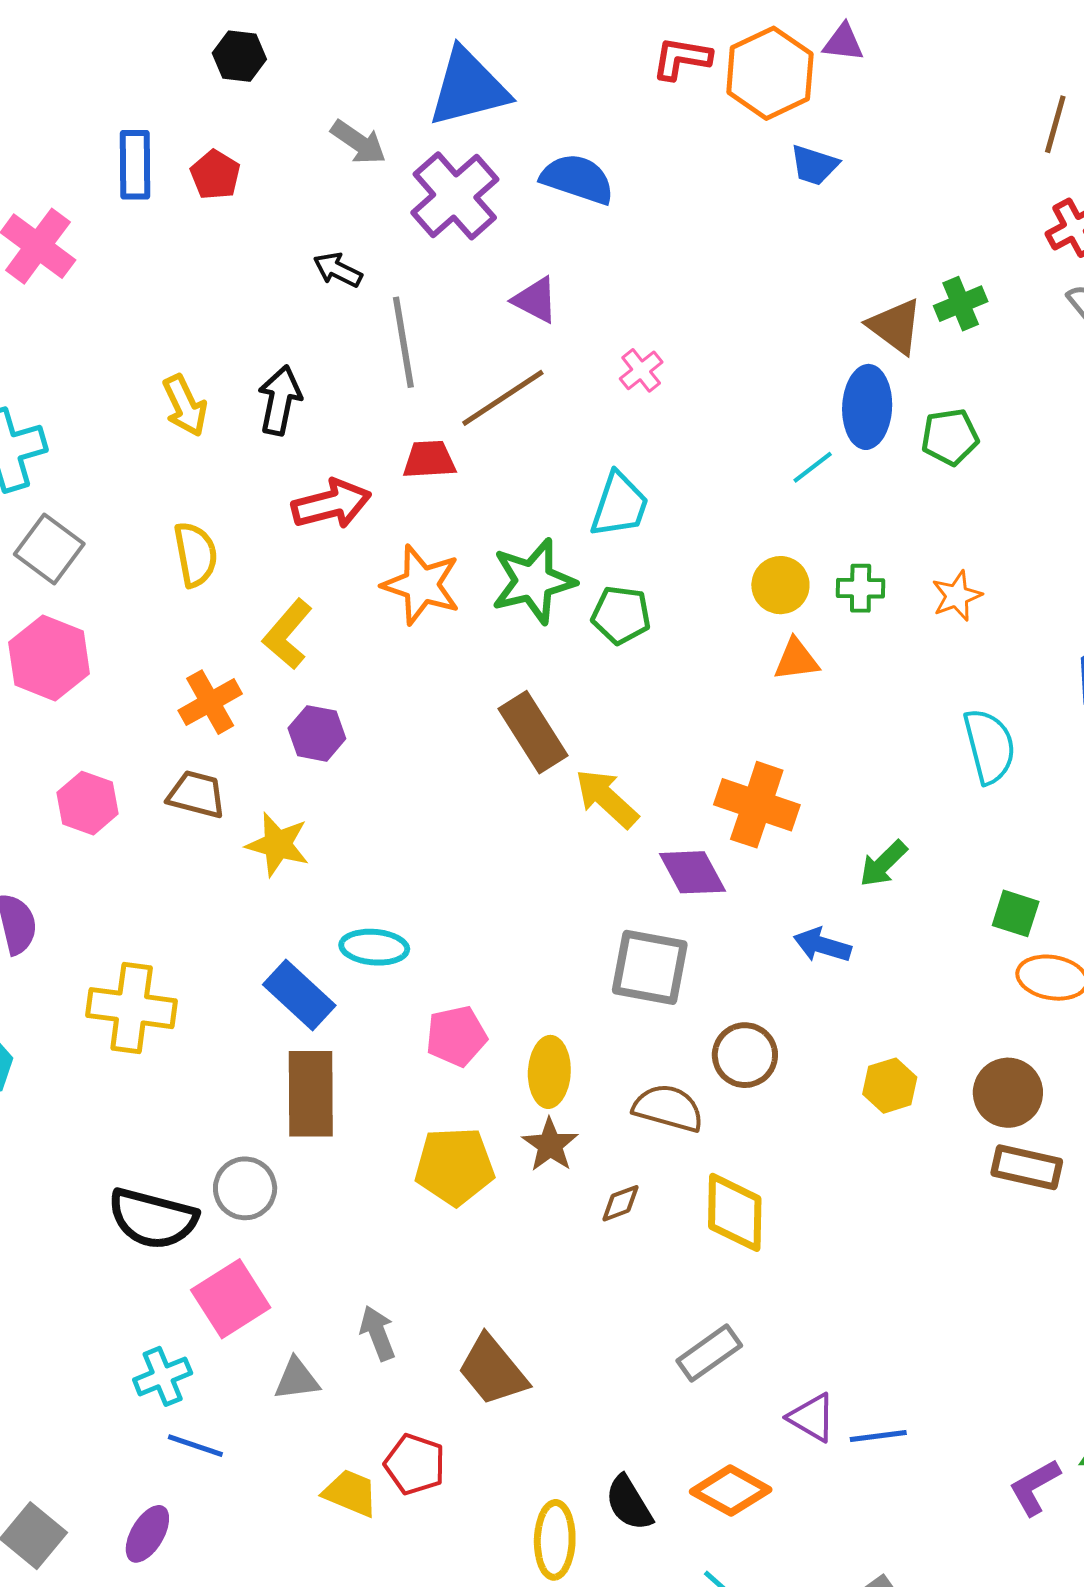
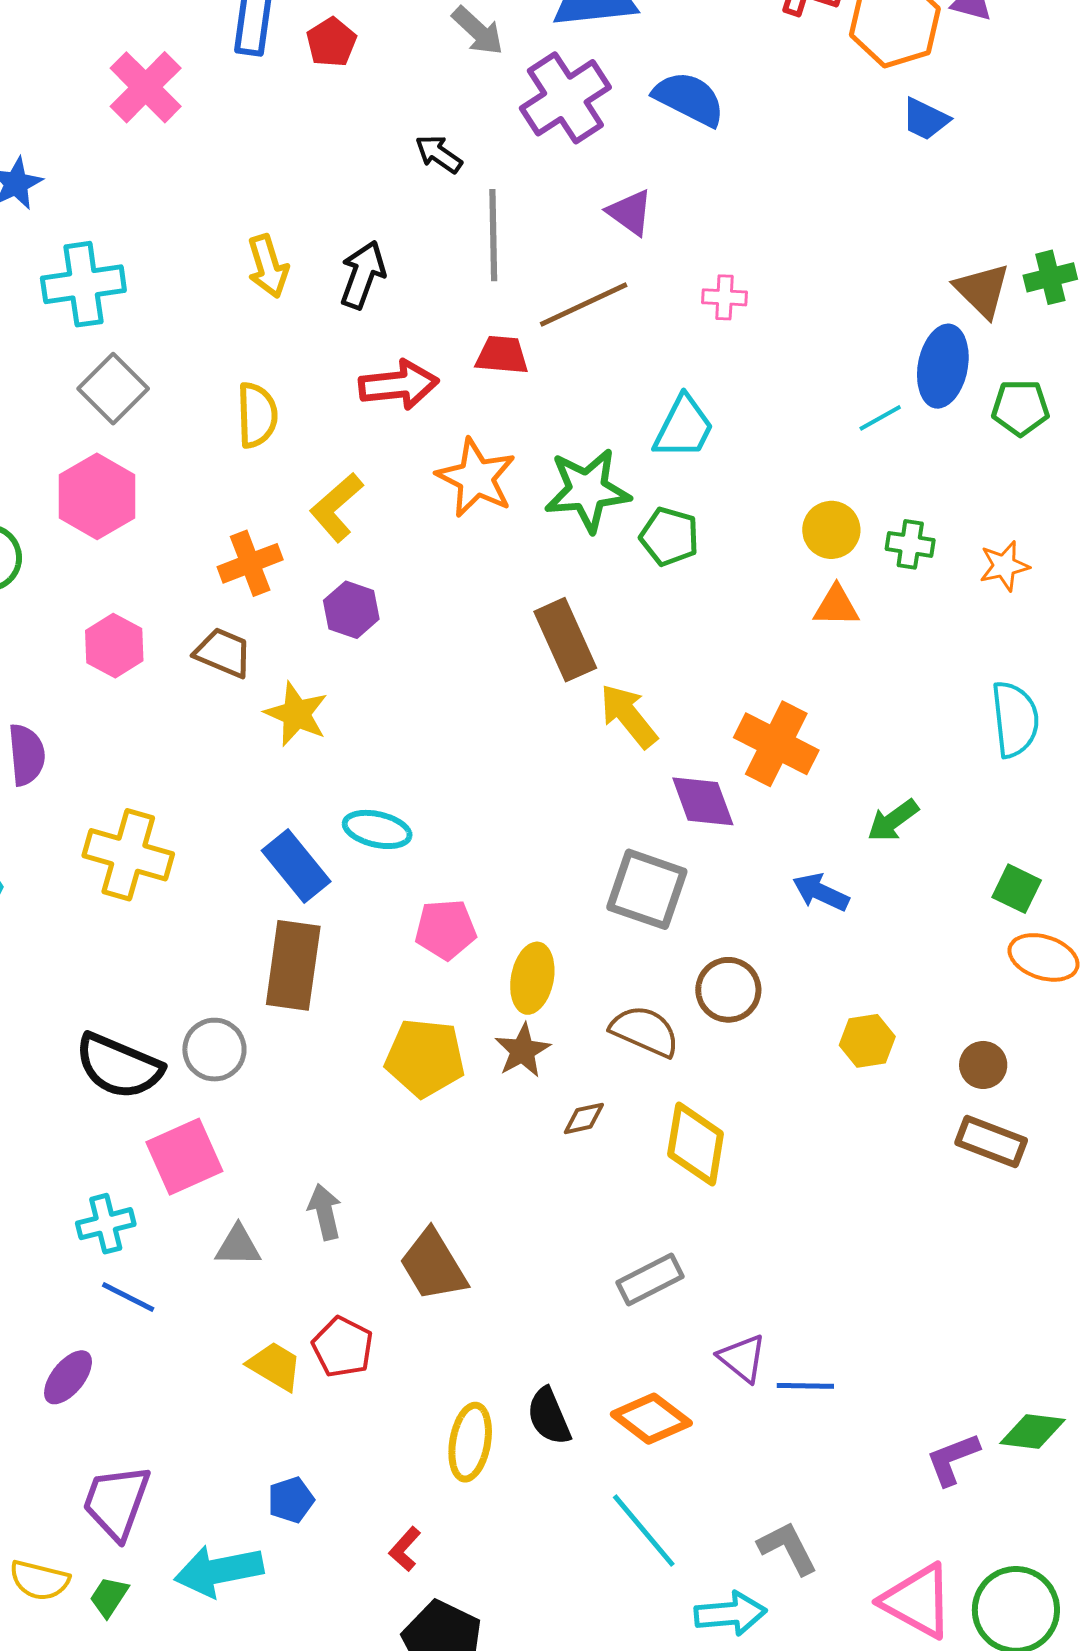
pink cross: (641, 370) -> (725, 297), turned 33
brown circle: (1008, 1093) -> (983, 1065), size x0.7

